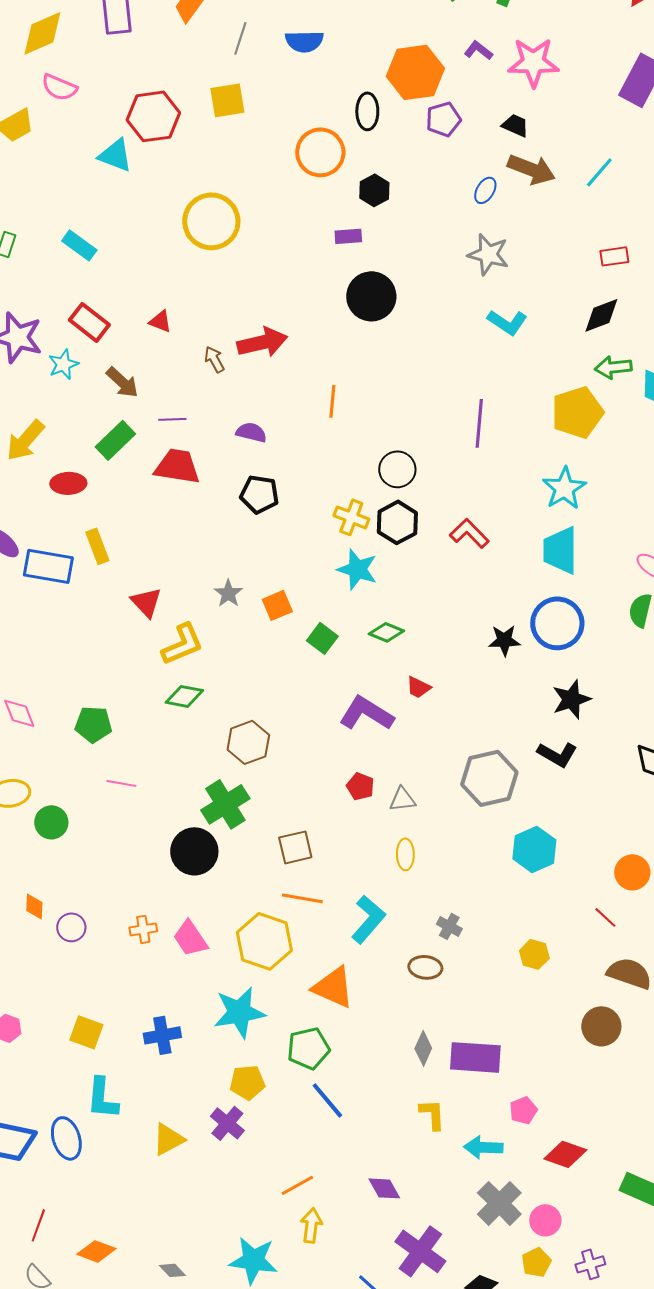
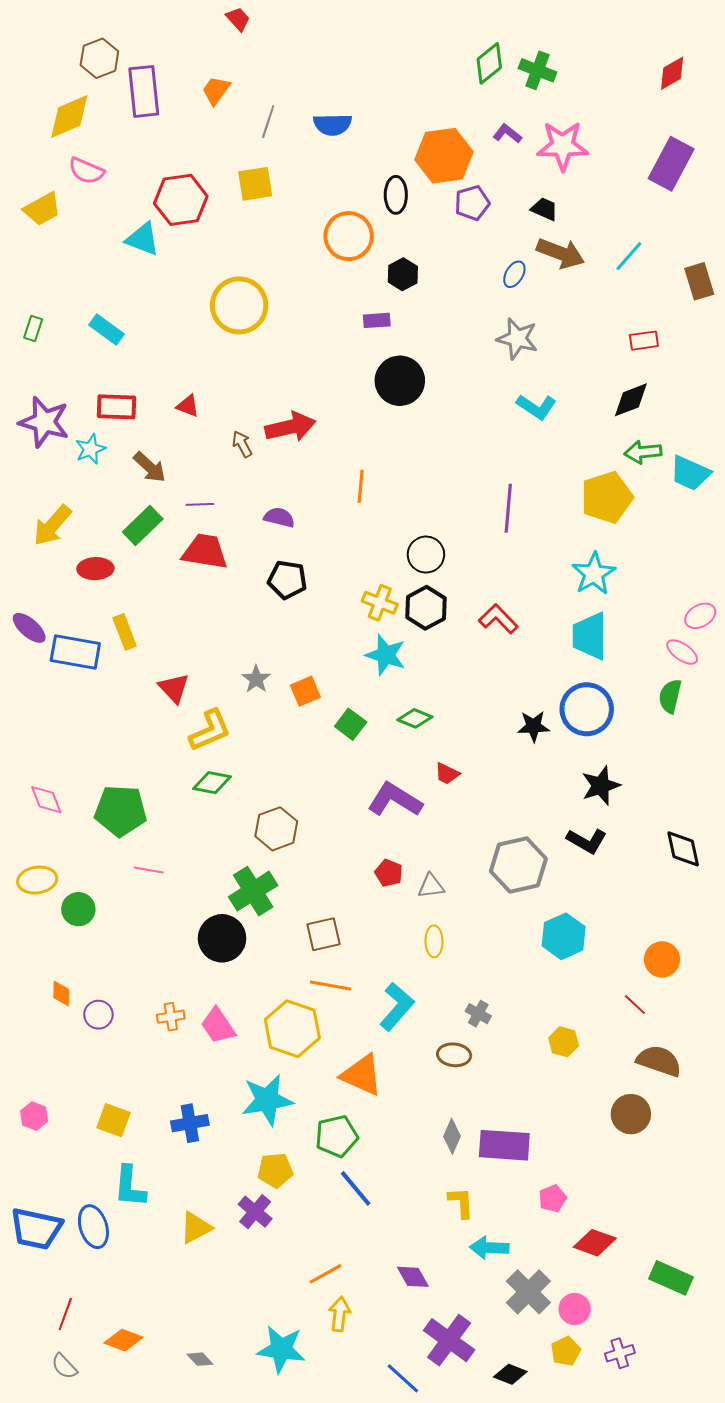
red rectangle: (89, 322) -> (117, 407), turned -36
green pentagon: (93, 724) -> (121, 811), size x1.4
cyan arrow: (483, 1147) -> (489, 1248), moved

